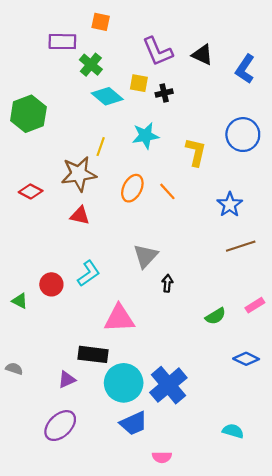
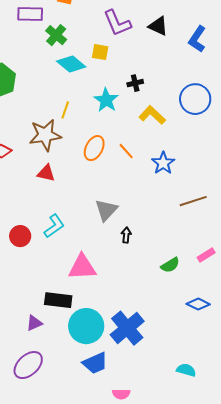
black cross: (164, 93) -> (135, 83), moved
cyan star: (145, 136) -> (106, 100), turned -30
yellow L-shape: (196, 152) -> (152, 115), turned -60
blue star: (230, 205) -> (163, 163), moved

